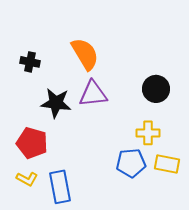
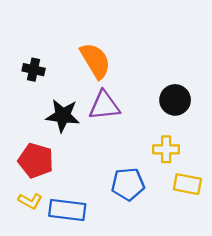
blue pentagon: (131, 163) -> (128, 184), moved
blue rectangle: (60, 187) -> (67, 210), turned -72

